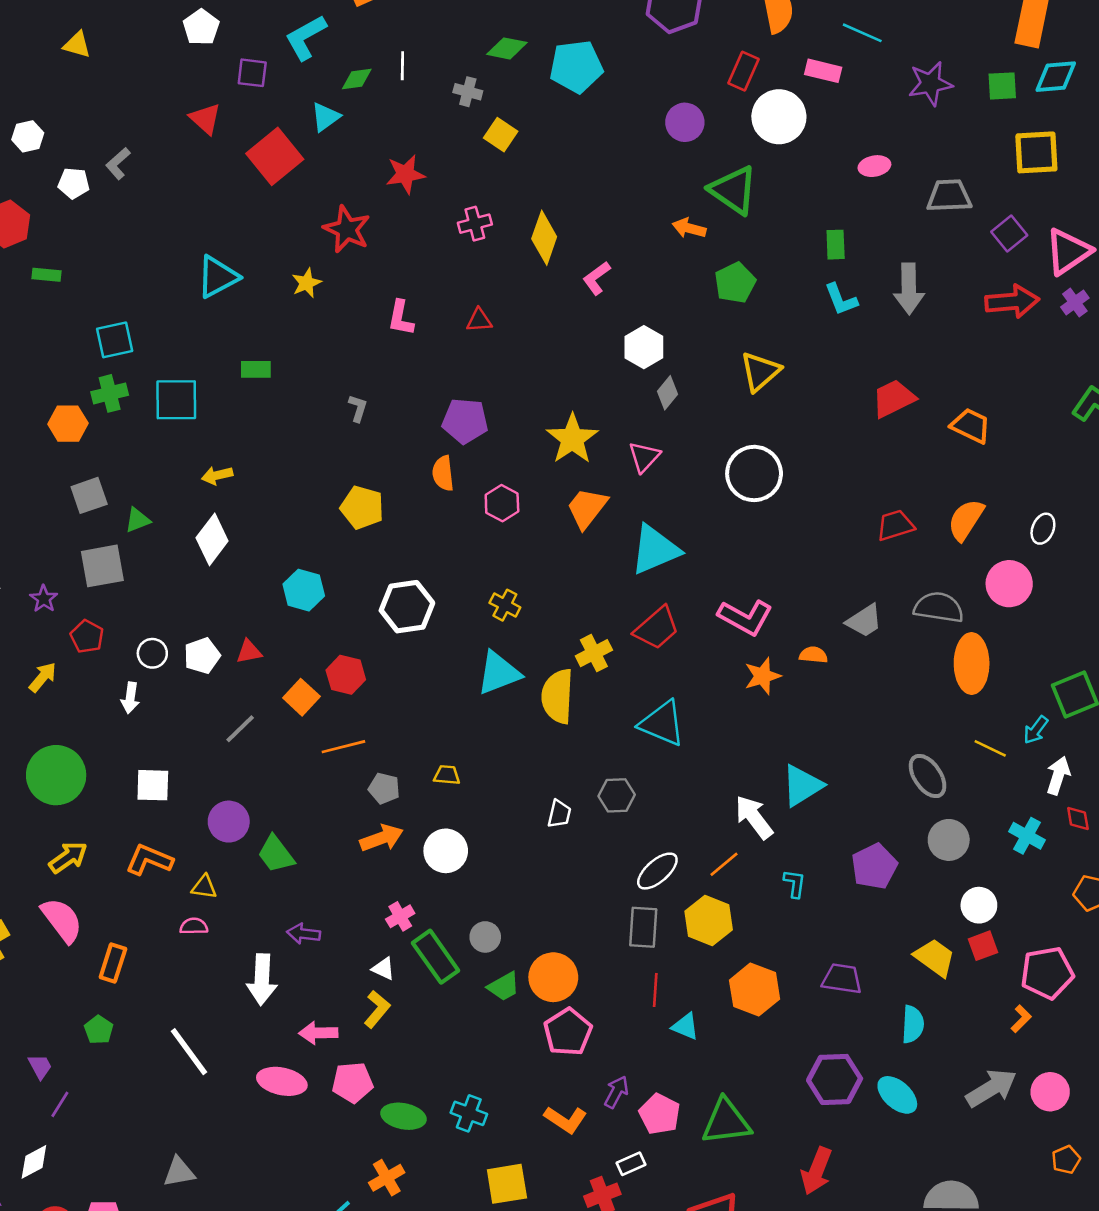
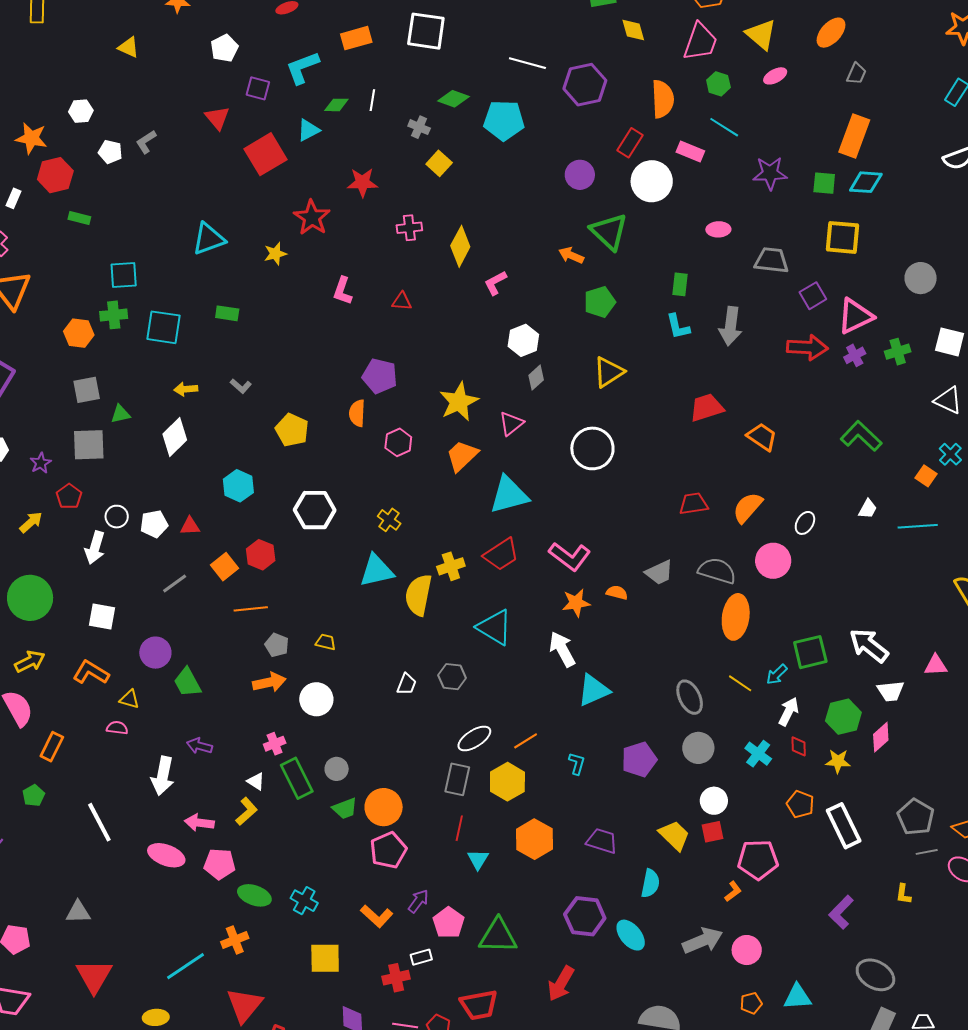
gray L-shape: (358, 408) -> (241, 386), moved, turned 105
white arrow: (130, 698) -> (95, 548), size x1.4
white arrow: (754, 817) -> (562, 649), moved
cyan triangle: (685, 1026) -> (478, 859), turned 30

